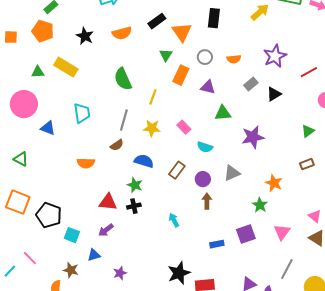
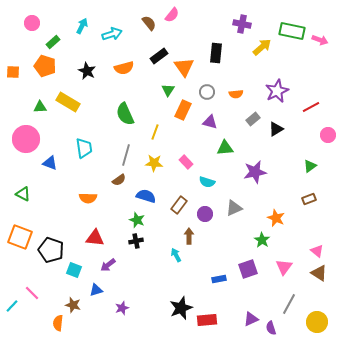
brown arrow: (207, 201) -> (189, 236), moved
red triangle: (108, 202) -> (95, 238), moved

